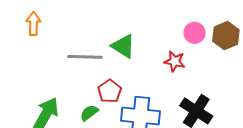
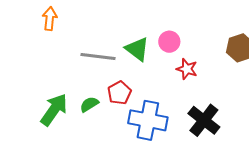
pink circle: (195, 33) -> (169, 42), moved
green semicircle: (89, 113) -> (89, 104), moved

